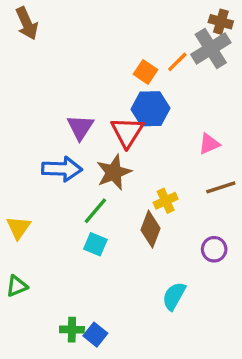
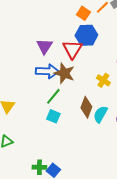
blue arrow: (62, 169) -> (47, 71), moved
brown star: (114, 172) -> (64, 73), turned -30
yellow cross: (166, 201) -> (103, 80), moved, turned -32
cyan semicircle: (174, 296) -> (100, 114), moved

